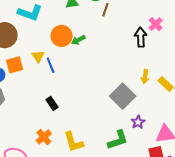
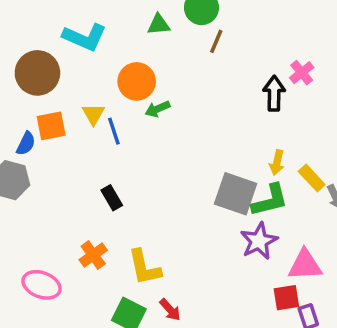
green arrow: (78, 40) -> (157, 109), moved
gray square: (123, 96) -> (236, 194), turned -30
purple star: (138, 122) -> (259, 241), size x1.5
green L-shape: (118, 140) -> (270, 200), moved

